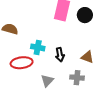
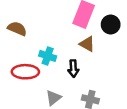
brown triangle: (87, 57) -> (87, 44), moved

